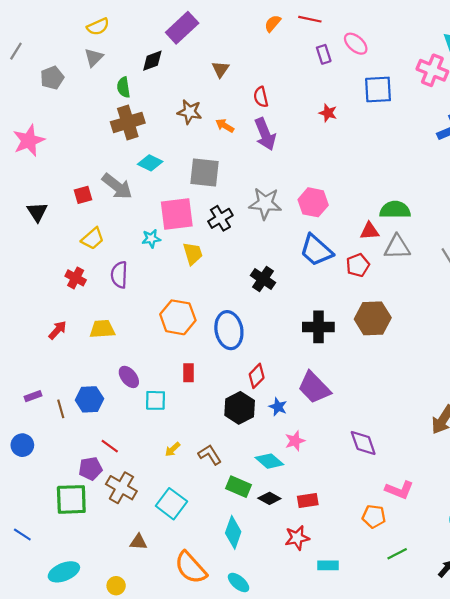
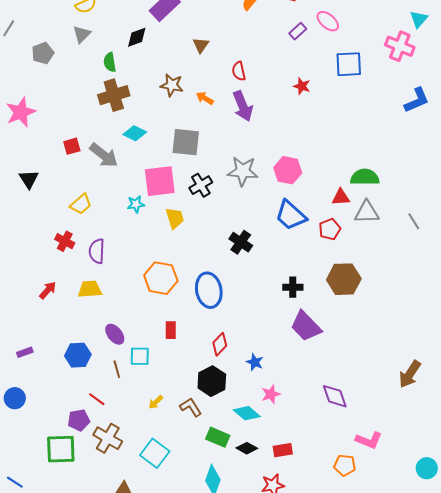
purple rectangle: (324, 54) -> (298, 31), turned 66
red square: (83, 195) -> (72, 146), moved
purple semicircle: (119, 275) -> (97, 251), moved
black cross: (318, 327) -> (293, 287), size x0.7
red diamond: (257, 376) -> (220, 344), moved
purple trapezoid: (314, 388) -> (306, 326), moved
black hexagon: (240, 408) -> (212, 381), moved
brown line: (61, 409) -> (117, 369), moved

